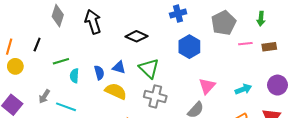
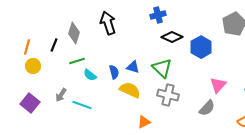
blue cross: (178, 14) -> (158, 15), moved
gray diamond: (58, 16) -> (74, 33), moved
black diamond: (137, 36) -> (172, 37), moved
cyan semicircle: (74, 76) -> (90, 75), turned -56

